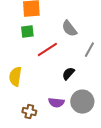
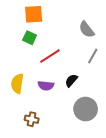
gray semicircle: (69, 29) -> (87, 30), moved
green square: (27, 32) -> (30, 38), turned 32
purple semicircle: (56, 103) -> (46, 86), moved

